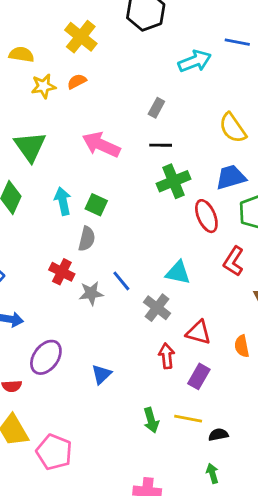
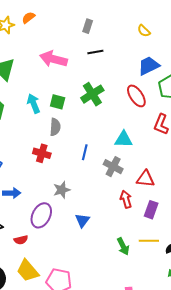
yellow semicircle: (233, 128) -> (144, 31), size x0.6
green cross: (173, 181) -> (92, 94), moved
blue line: (121, 281) -> (85, 152), turned 63
gray star: (91, 293) -> (62, 190), moved

